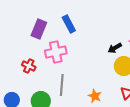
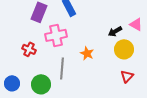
orange star: (95, 96) -> (87, 53), moved

